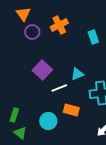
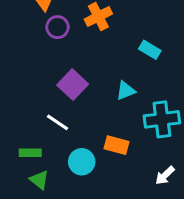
cyan rectangle: (93, 37) -> (150, 50), moved, turned -40
white line: (59, 88) -> (57, 122), moved, turned 56
green rectangle: (14, 115) -> (30, 153), turned 72

